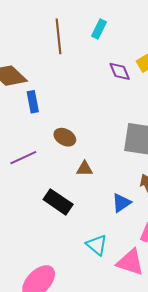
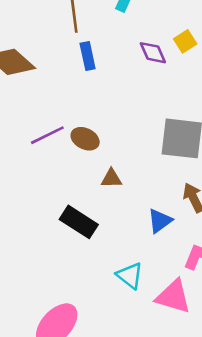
blue rectangle: (33, 102) -> (88, 56), moved
purple line: (23, 158) -> (47, 135), moved

